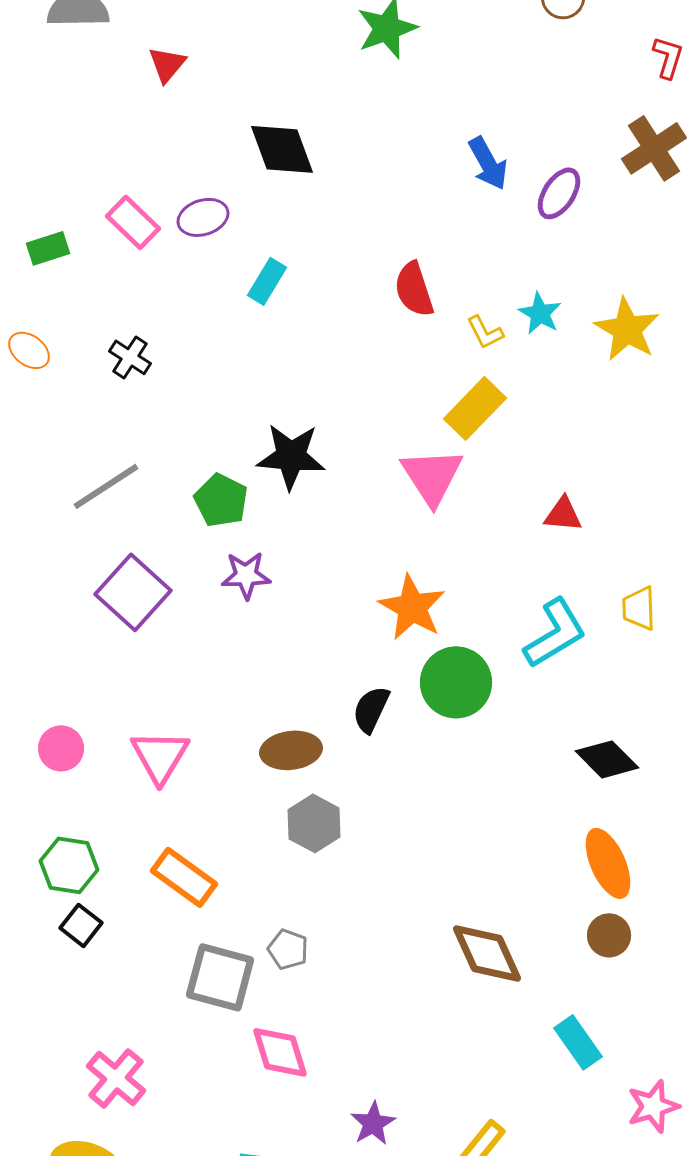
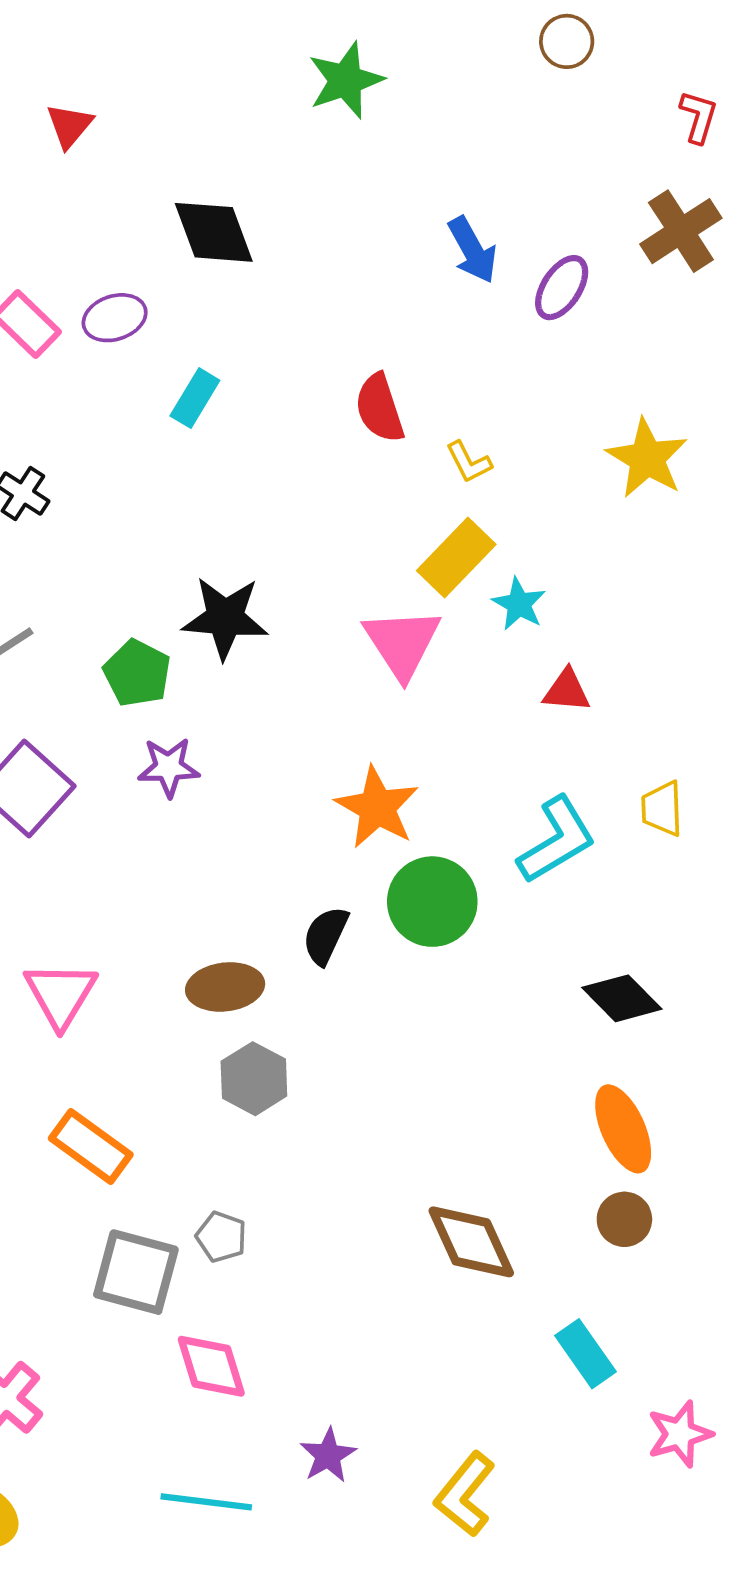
cyan star: (540, 313) -> (519, 604), moved

